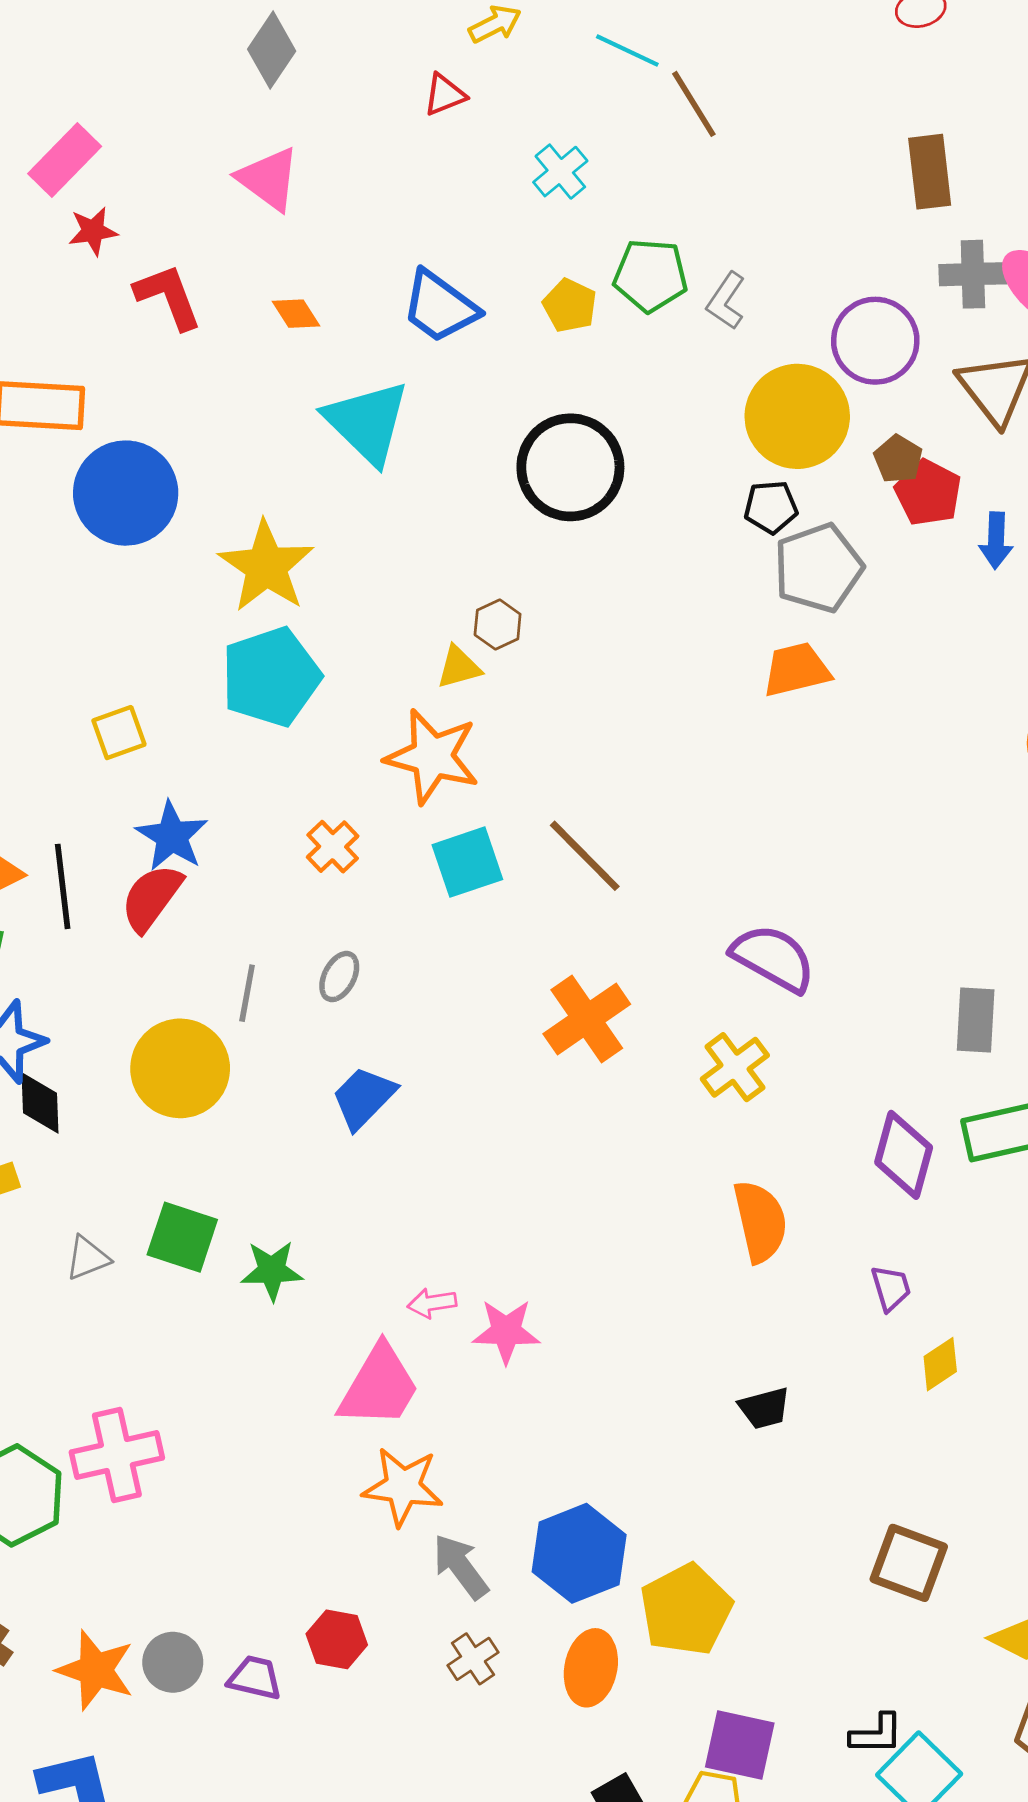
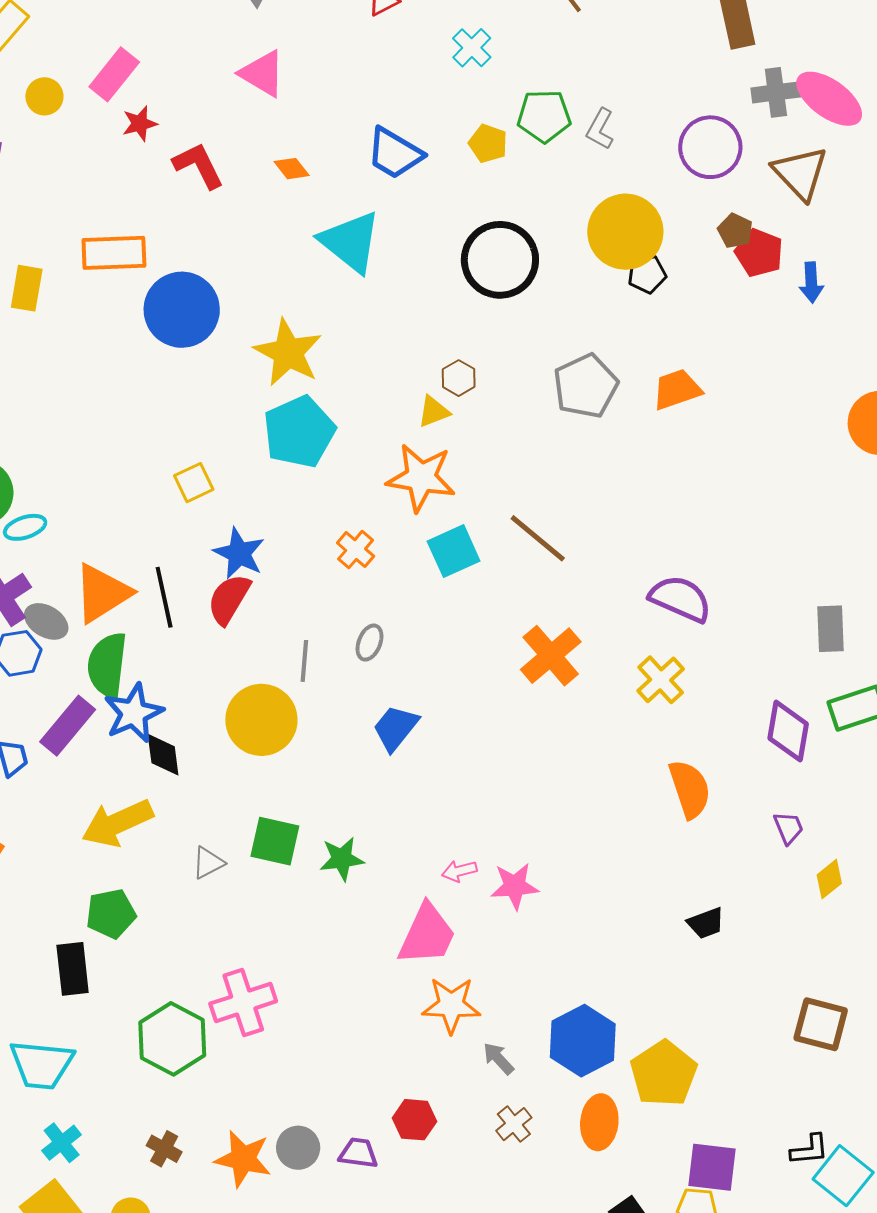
yellow circle: (797, 416) -> (625, 232), moved
gray pentagon: (818, 568) -> (586, 386), moved
gray arrow: (461, 1567) -> (498, 1059), size x0.7

